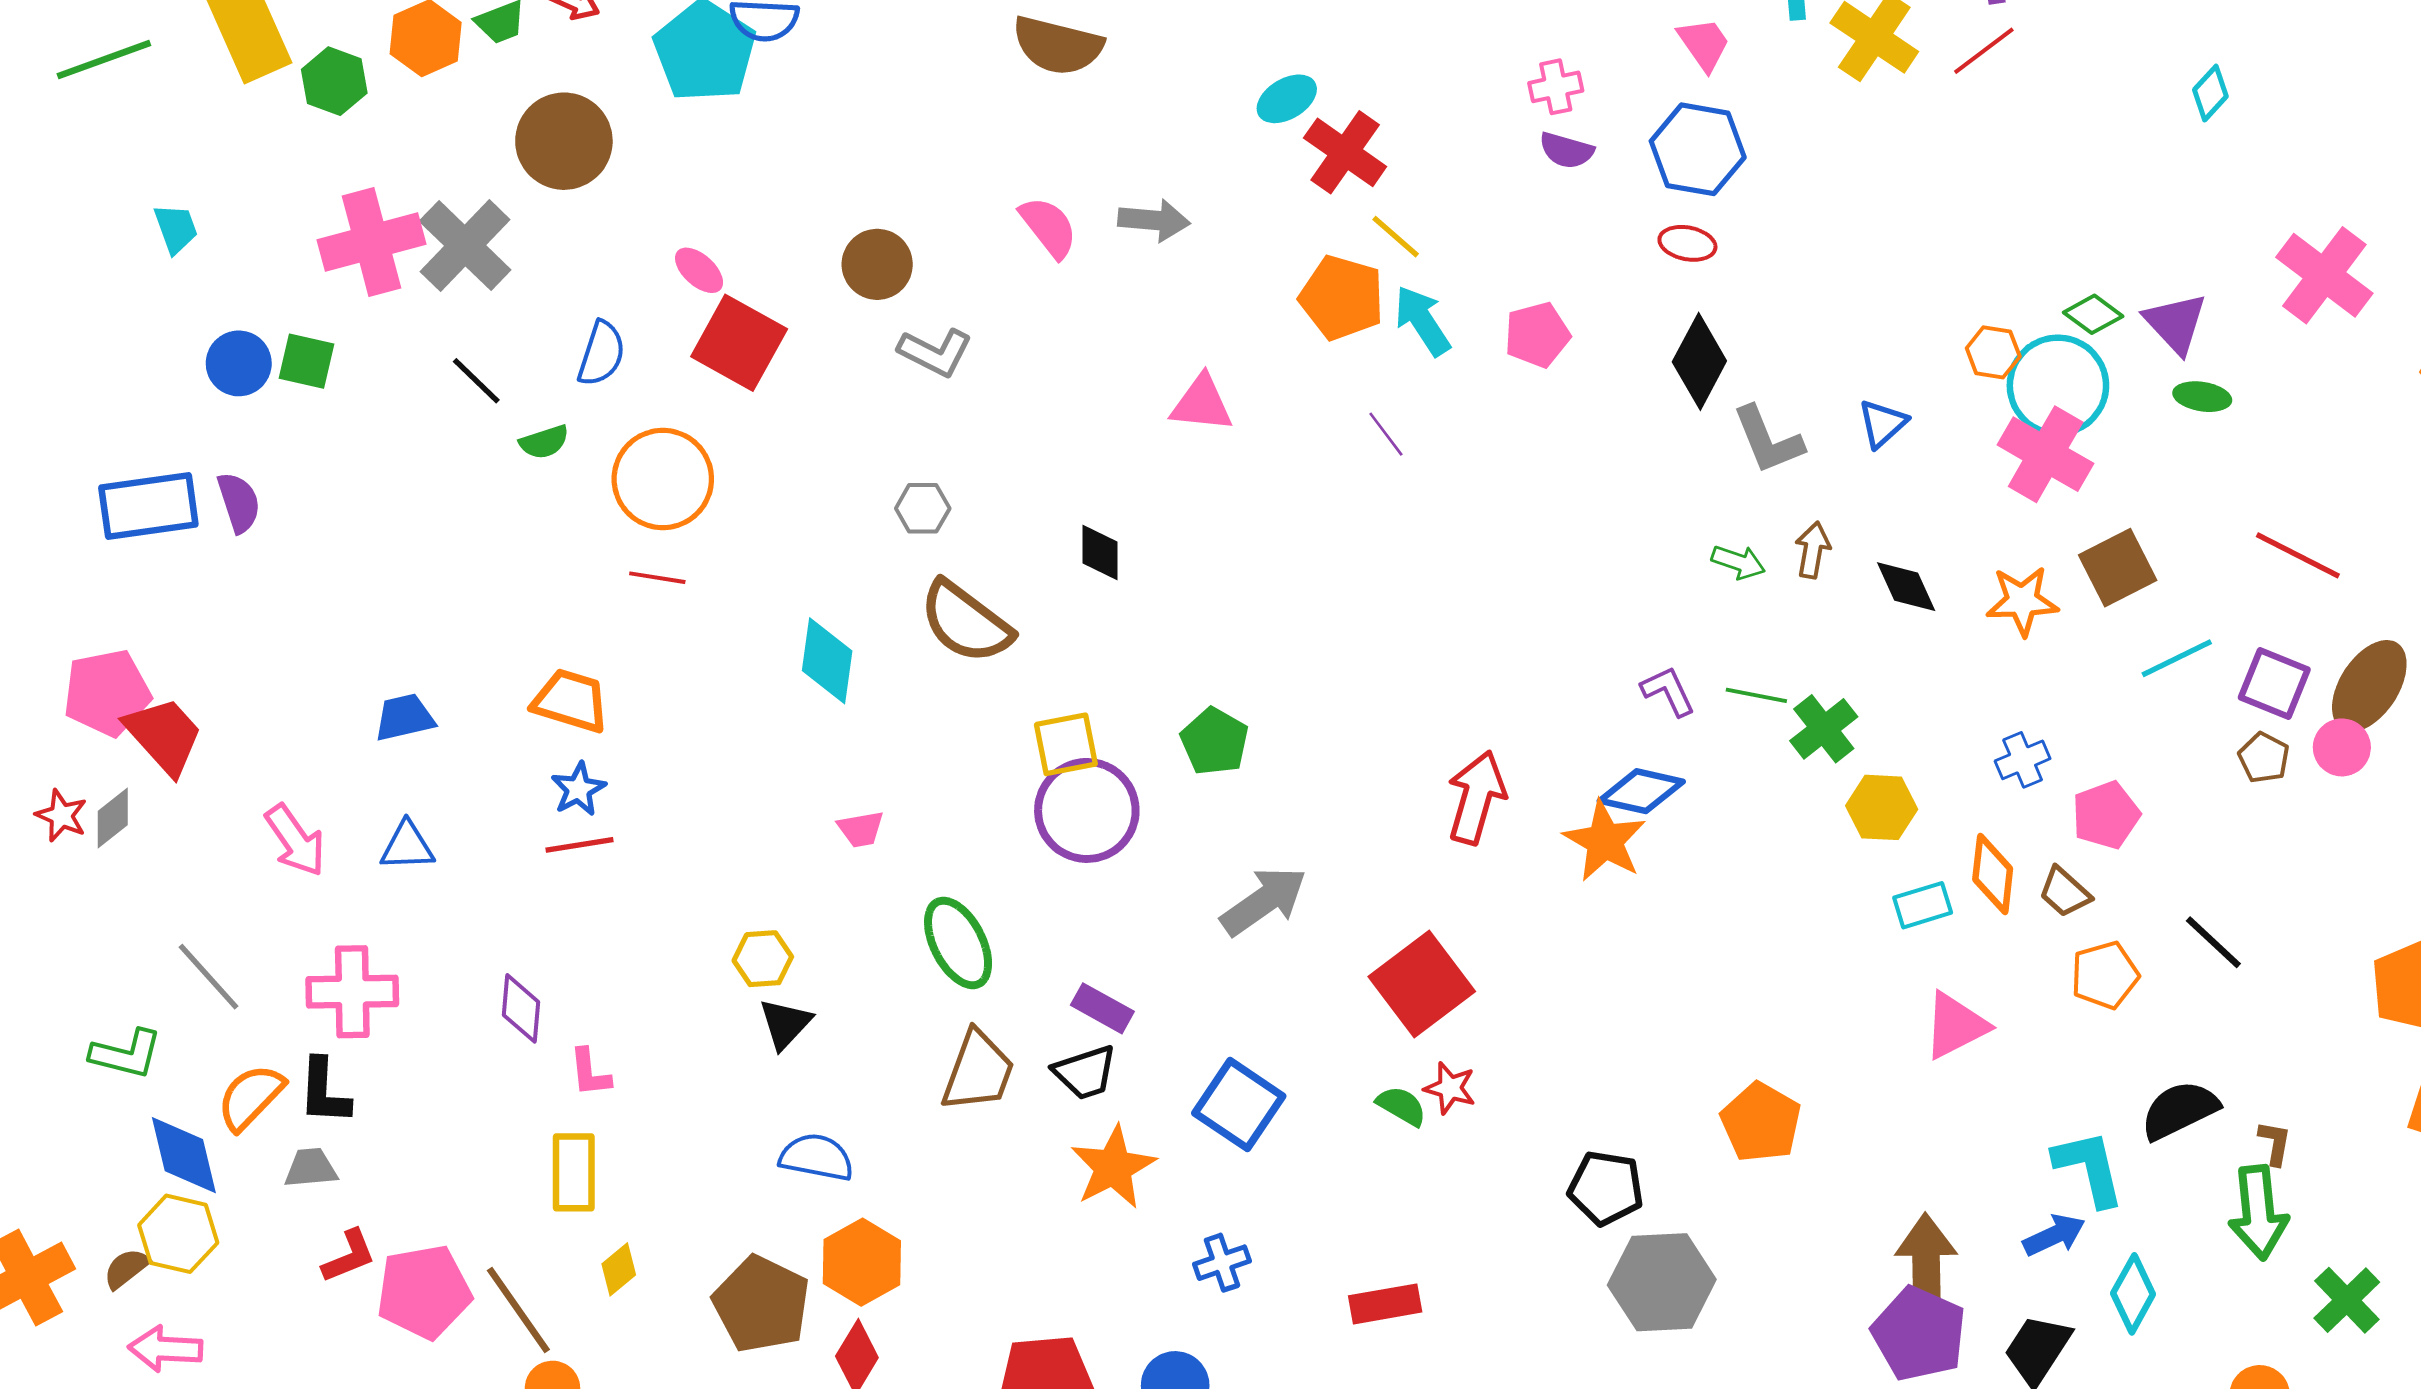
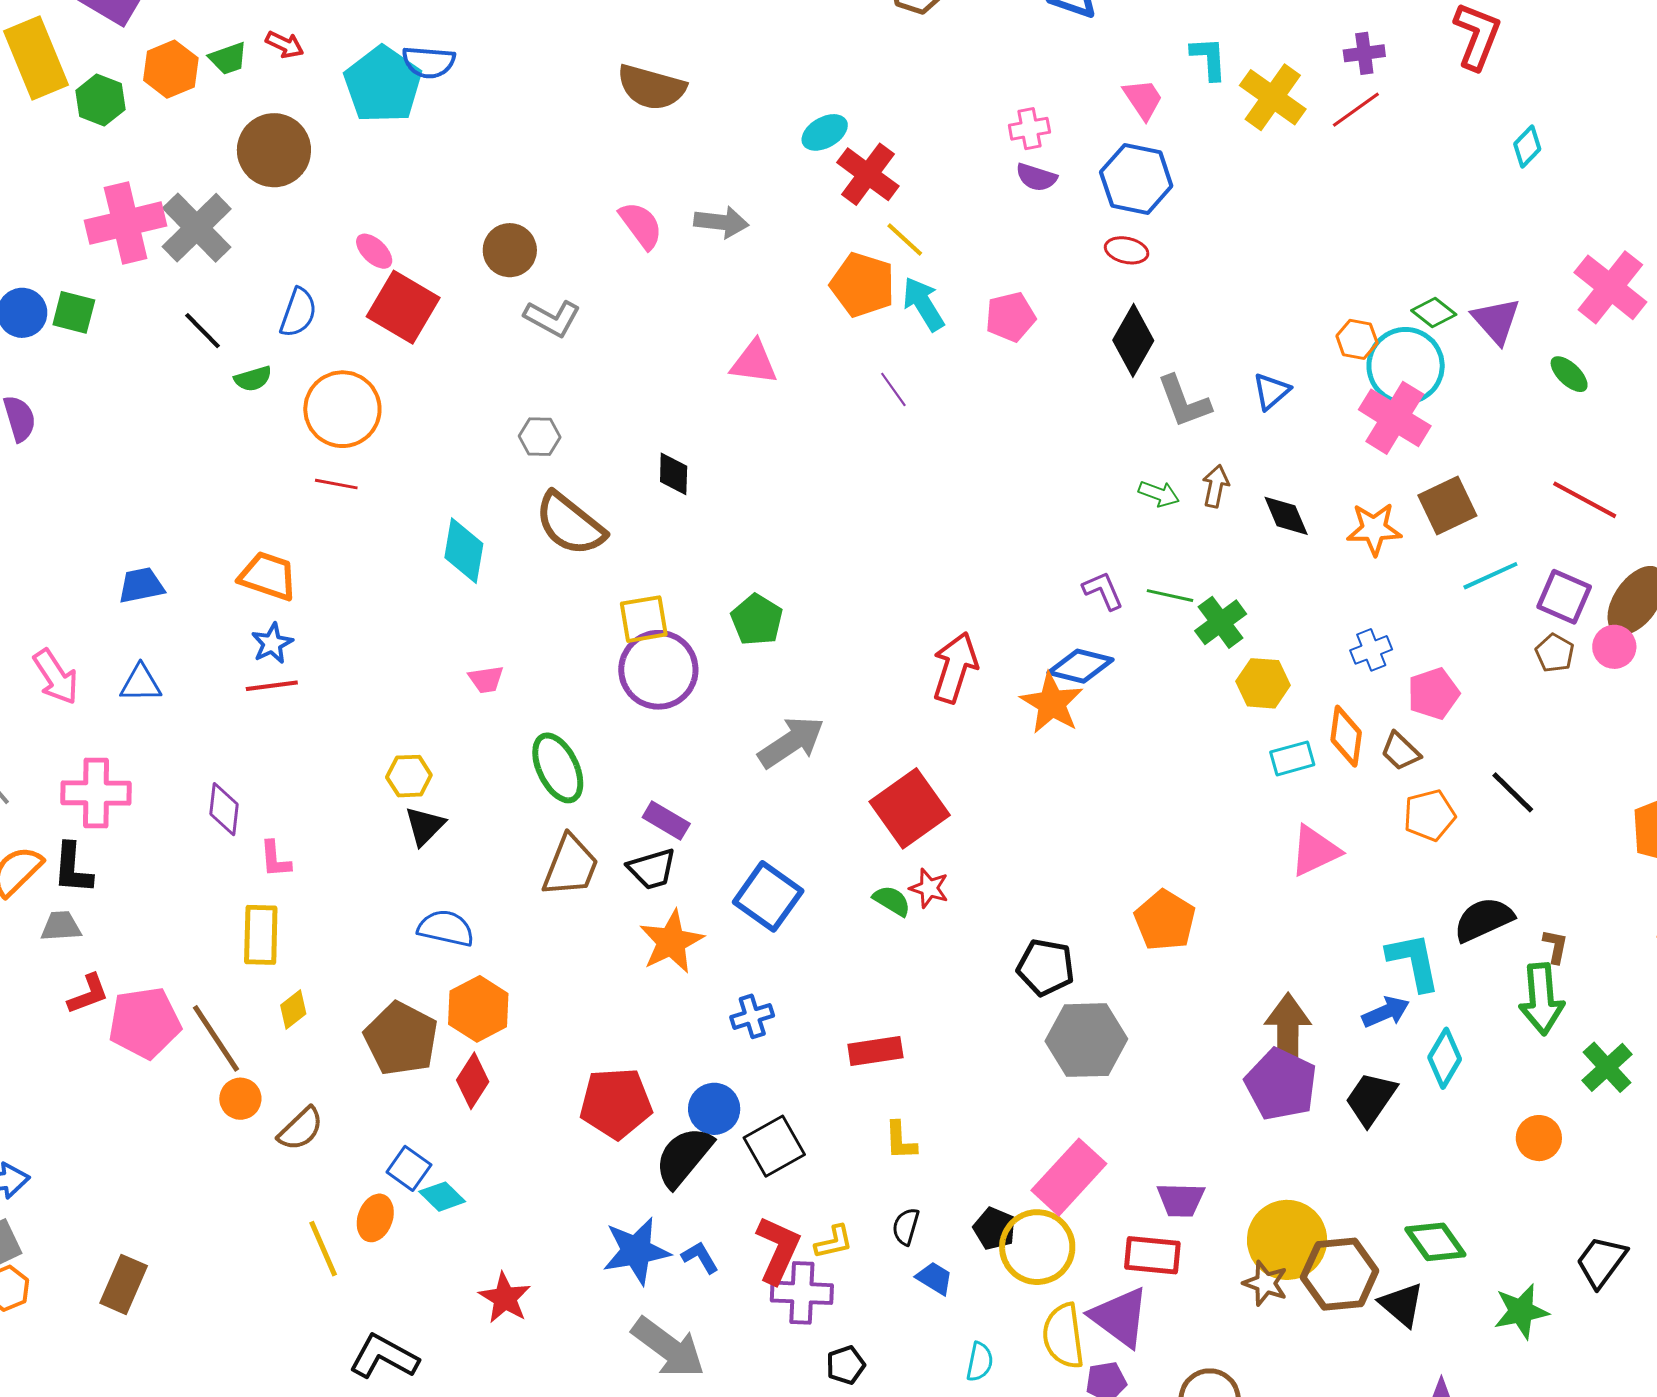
green ellipse: (2202, 397) -> (1569, 374), moved, turned 33

